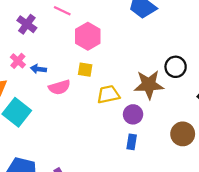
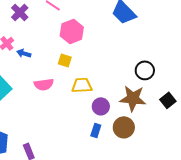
brown star: (149, 85) -> (133, 98), moved
pink semicircle: (59, 87) -> (44, 84), moved
brown circle: (183, 134) -> (124, 127), moved

